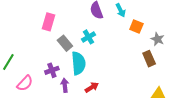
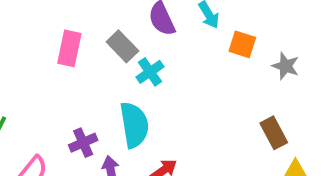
gray rectangle: (65, 43) -> (122, 46), moved
brown rectangle: (149, 59) -> (274, 133), moved

